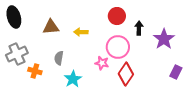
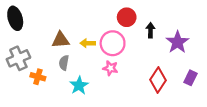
brown triangle: (51, 27) -> (61, 40), moved
yellow arrow: (81, 32) -> (88, 43), moved
pink circle: (118, 47) -> (113, 43), moved
red diamond: (126, 74) -> (158, 80), moved

